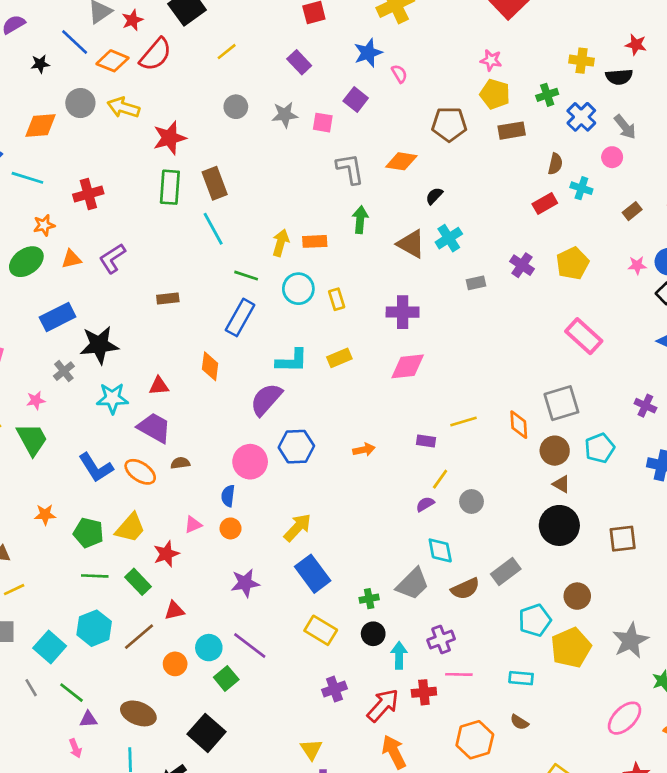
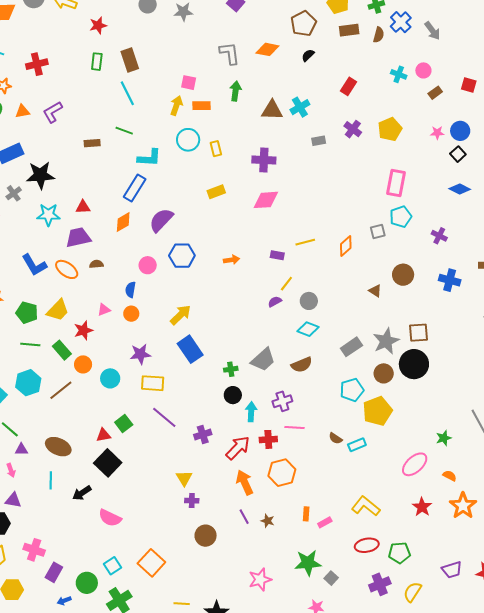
pink square: (323, 123) -> (189, 83), moved
brown pentagon: (449, 124) -> (304, 24), turned -30
red star: (170, 138) -> (98, 25), size x0.7
pink circle: (612, 157) -> (423, 70), moved
brown semicircle: (555, 164) -> (379, 35), moved
green rectangle: (170, 187) -> (97, 62), size x0.7
black semicircle: (434, 196) -> (308, 55), moved
red rectangle: (545, 203) -> (348, 86), moved, turned -30
brown triangle: (411, 244) -> (272, 110), turned -30
green line: (246, 276) -> (124, 131), moved
blue rectangle: (240, 317) -> (135, 188), moved
pink rectangle: (584, 336) -> (396, 183), turned 56
cyan L-shape: (292, 361) -> (149, 158), moved
orange diamond: (210, 366) -> (123, 222), moved, turned 50
gray square: (561, 403) -> (378, 231), size x0.6
orange diamond: (519, 425) -> (346, 246), turned 50
purple trapezoid: (154, 428) -> (78, 237), turned -44
cyan pentagon: (600, 448) -> (401, 217), moved
brown circle: (555, 451) -> (403, 275), moved
pink circle: (250, 462) -> (148, 265), size x0.7
black circle: (559, 525) -> (414, 364), moved
cyan diamond: (440, 550) -> (308, 329), moved, turned -60
gray rectangle: (506, 572) -> (351, 347), moved
red triangle: (174, 610) -> (103, 435), moved
yellow rectangle: (321, 630) -> (153, 383), moved, turned -30
gray star: (630, 641) -> (386, 341), moved
purple line: (250, 646) -> (164, 417), moved
cyan circle: (209, 648) -> (110, 378), moved
orange circle: (175, 664) -> (83, 364), moved
cyan rectangle: (521, 678) -> (357, 445), moved, turned -30
brown semicircle: (519, 722) -> (335, 438), moved
orange hexagon: (475, 740) -> (282, 473), moved

